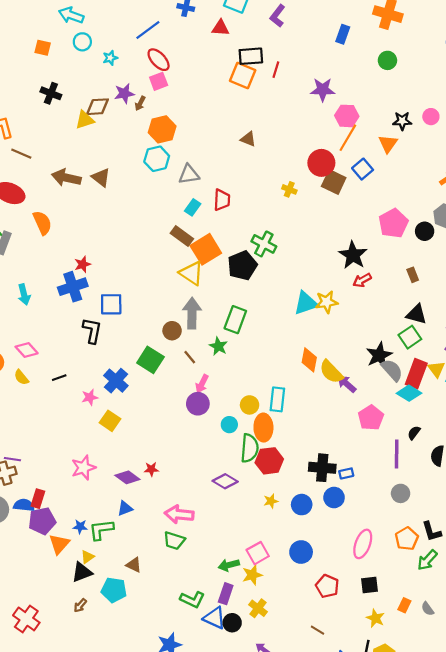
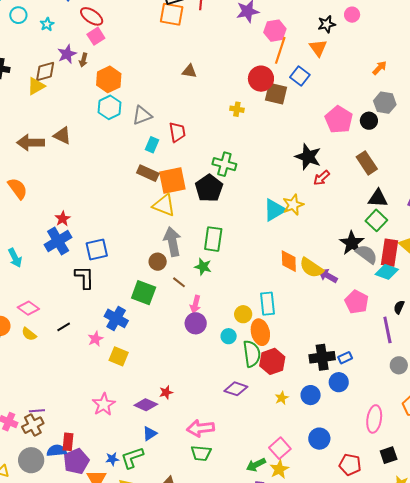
orange square: (206, 249) -> (172, 181), turned 32
brown rectangle: (413, 275) -> (367, 163), size x1.6

